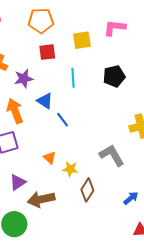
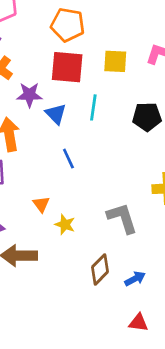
red square: (47, 52) -> (67, 67), size x1.5
blue triangle: (45, 101) -> (56, 114), moved
brown diamond: (87, 190) -> (100, 269), moved

